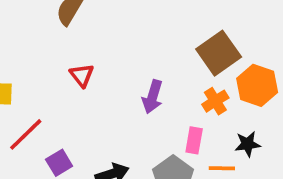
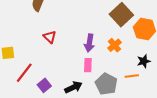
orange cross: (215, 101) -> (115, 45), moved
pink rectangle: (194, 140) -> (88, 65), moved

